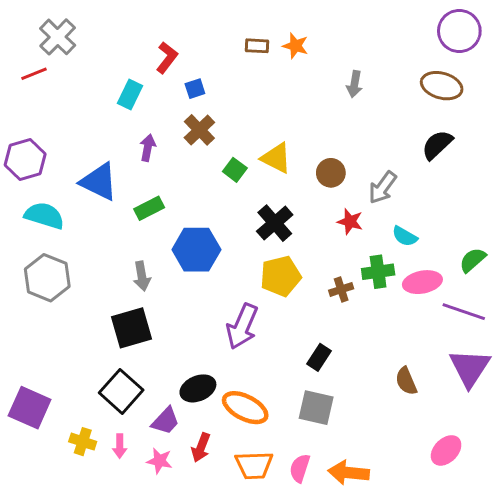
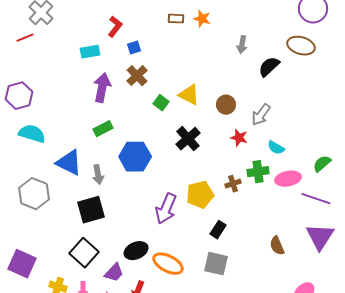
cyan rectangle: (130, 95) -> (90, 52), turned 54
black semicircle: (437, 145) -> (269, 67), moved
purple arrow: (148, 148) -> (102, 88), size x1.6
blue triangle: (99, 182) -> (69, 163), moved
yellow pentagon: (281, 276) -> (200, 195), moved
gray hexagon: (47, 278) -> (34, 194), moved

